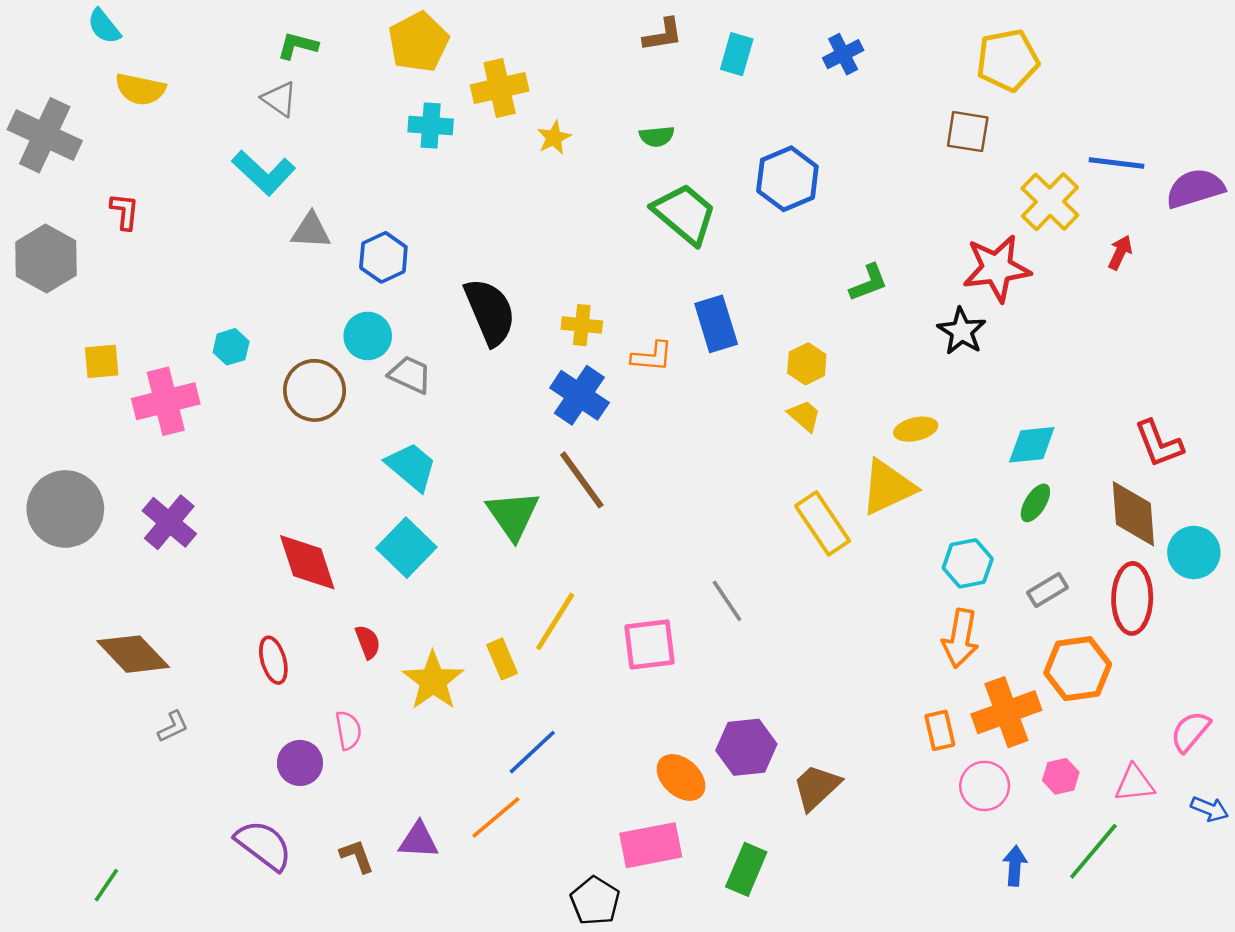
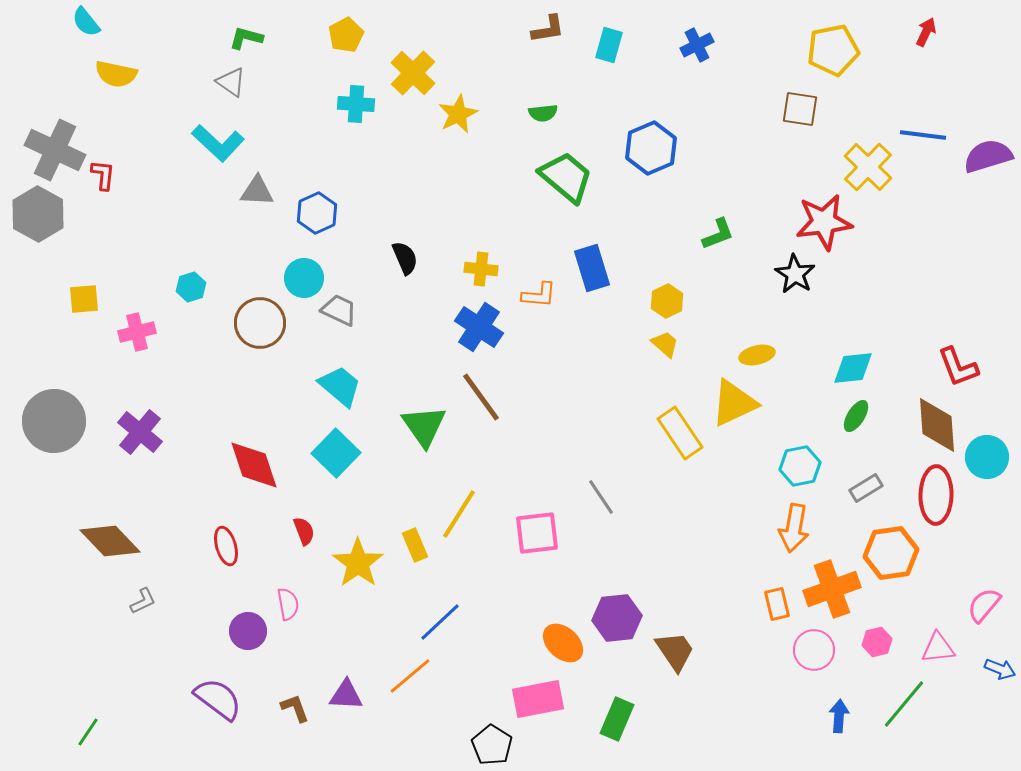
yellow pentagon: (419, 42) -> (346, 35), size x0.7
yellow cross: (500, 88) -> (413, 73), turned -33
gray cross: (45, 135) -> (55, 150), moved
yellow star: (554, 138) -> (458, 114), size x1.4
red arrow: (1120, 253) -> (926, 32), moved
black semicircle: (490, 312) -> (405, 258), size x0.6
pink cross: (166, 401) -> (137, 332), size x0.7
brown trapezoid: (816, 787) -> (675, 651), turned 99

